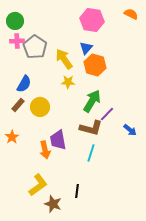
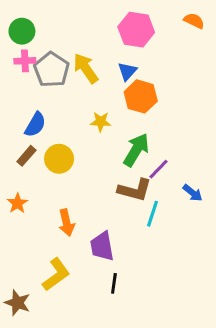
yellow arrow: (64, 59) -> (86, 68), moved
purple trapezoid: (58, 140) -> (102, 246), moved
cyan line: (91, 153) -> (153, 214), moved
brown star: (53, 204) -> (17, 303), moved

